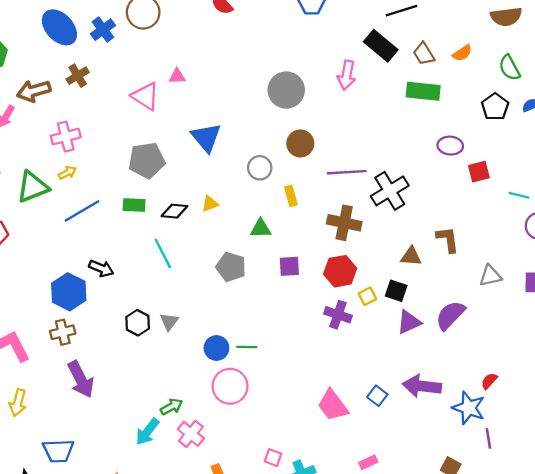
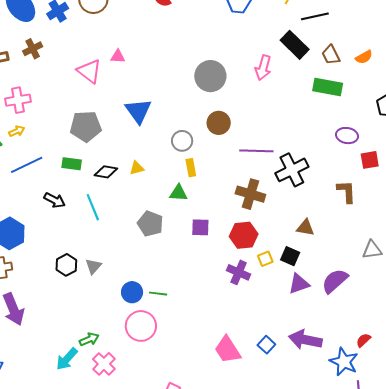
yellow rectangle: (291, 196) -> (191, 168), moved
brown L-shape: (448, 239) -> (346, 192), moved
black arrow: (101, 268) -> (55, 200), moved

